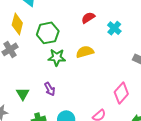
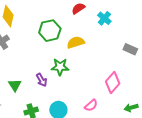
green hexagon: (48, 33) -> (50, 31), moved
green star: (57, 57) -> (60, 67), moved

